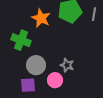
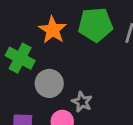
gray circle: (36, 65) -> (49, 83), moved

